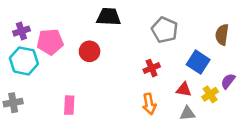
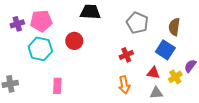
brown semicircle: (222, 35) -> (174, 27), moved
pink pentagon: (50, 42) -> (41, 21), moved
cyan hexagon: (24, 61) -> (40, 49), moved

